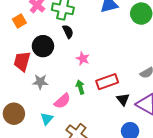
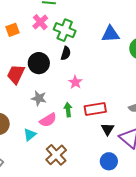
orange square: (19, 21) -> (12, 30), moved
black semicircle: (68, 32) -> (66, 53), turned 32
gray star: (40, 82) -> (39, 98), moved

